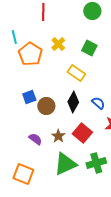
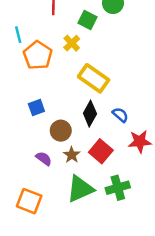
green square: (89, 48) -> (87, 20), moved
yellow rectangle: (76, 73) -> (94, 78), size x1.4
brown circle: (46, 106) -> (61, 131), moved

